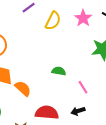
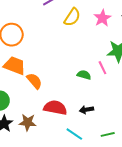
green semicircle: (59, 71) -> (84, 75), moved
pink line: (83, 87) -> (102, 68), moved

